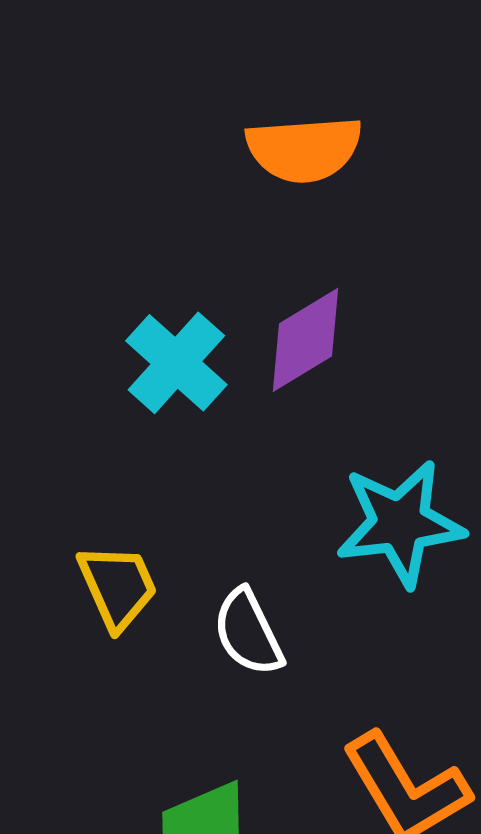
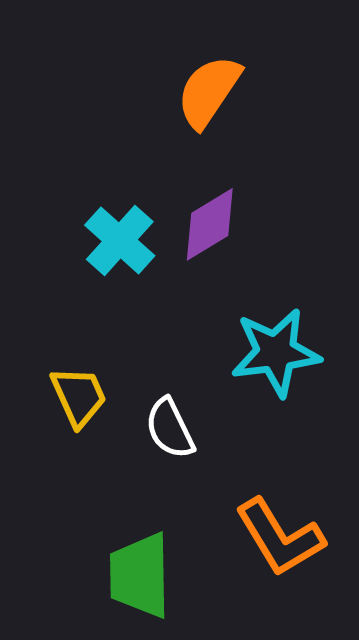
orange semicircle: (304, 149) -> (209, 91), turned 128

